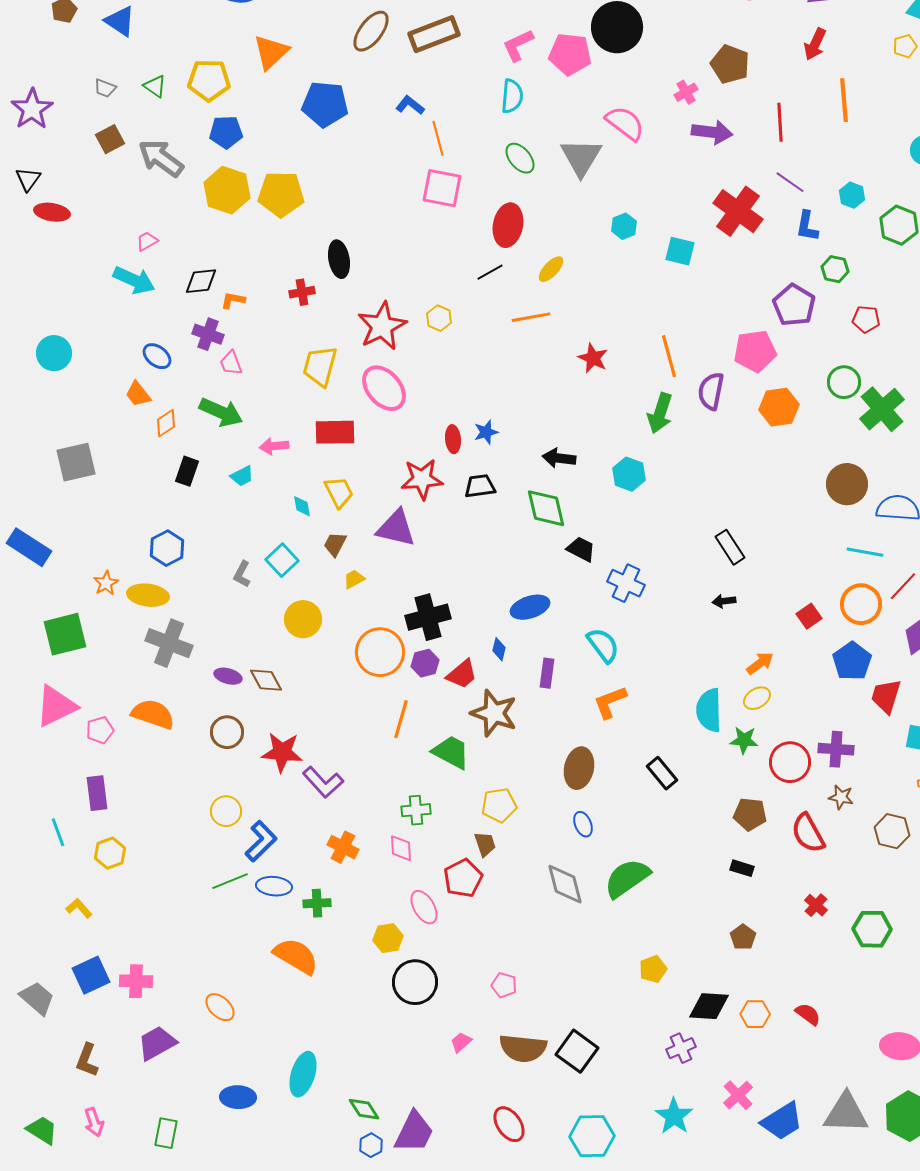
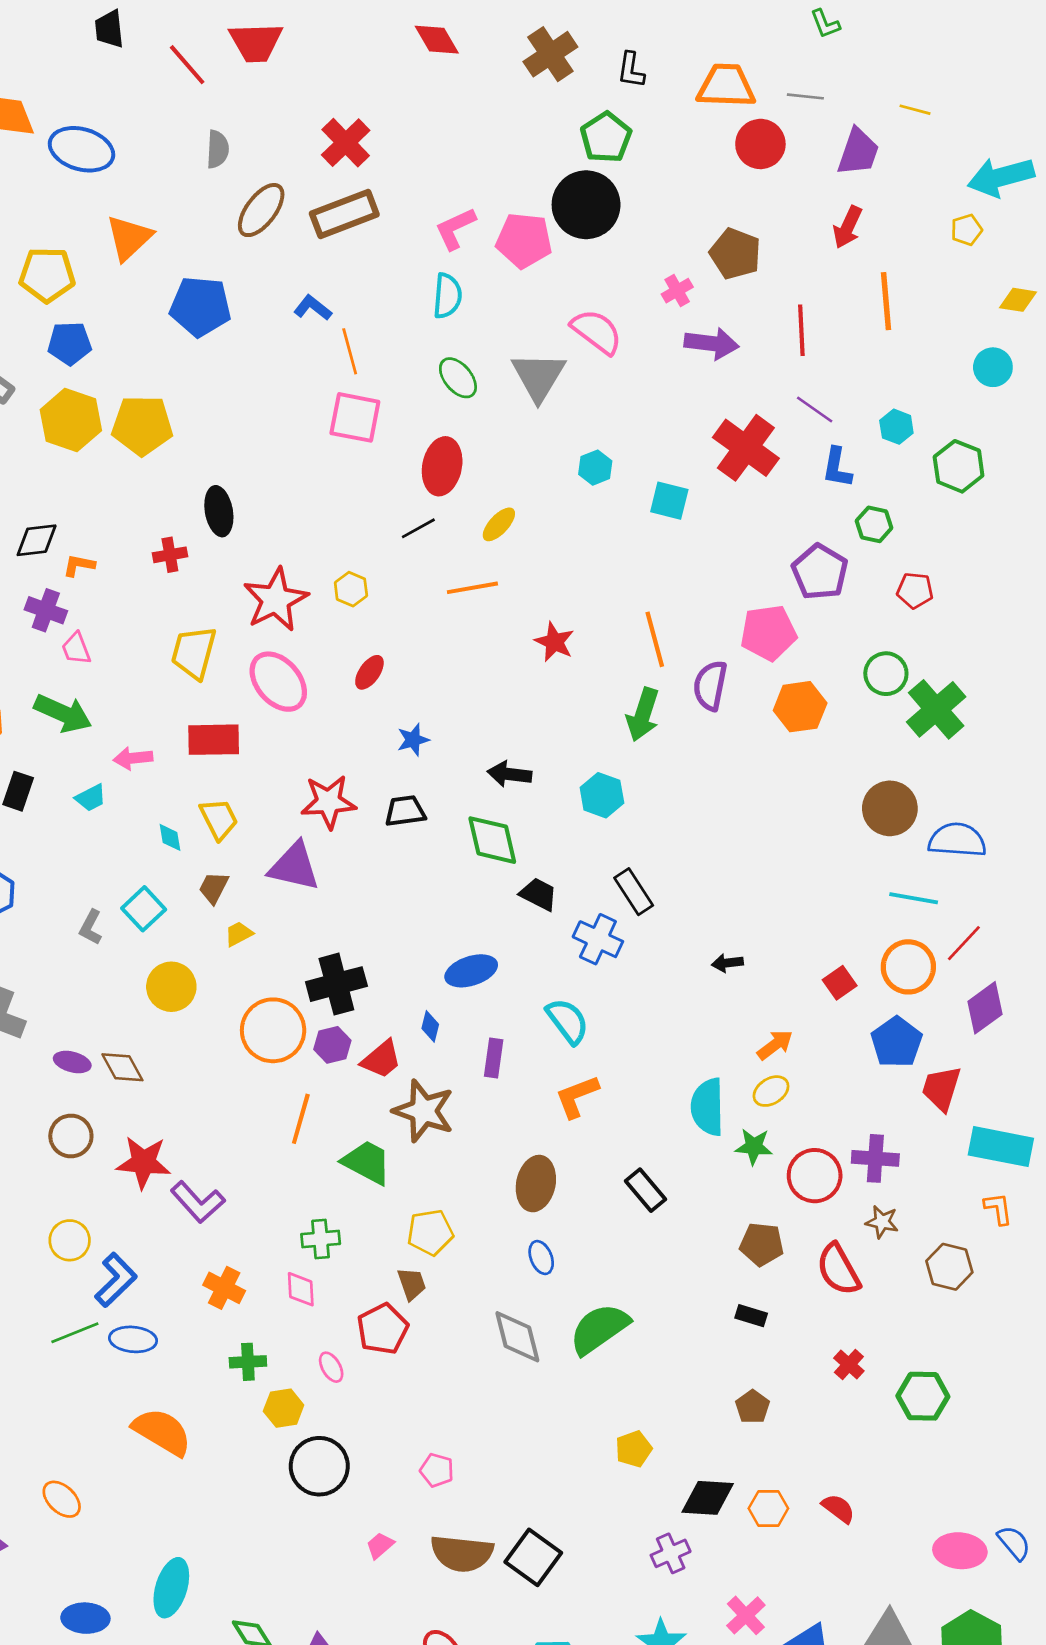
red ellipse: (453, 439) -> (369, 672), moved, turned 40
black rectangle: (730, 547) -> (634, 892), moved
green cross: (317, 903) -> (248, 1362), moved
pink ellipse: (424, 907) -> (331, 1367), size x0.7

